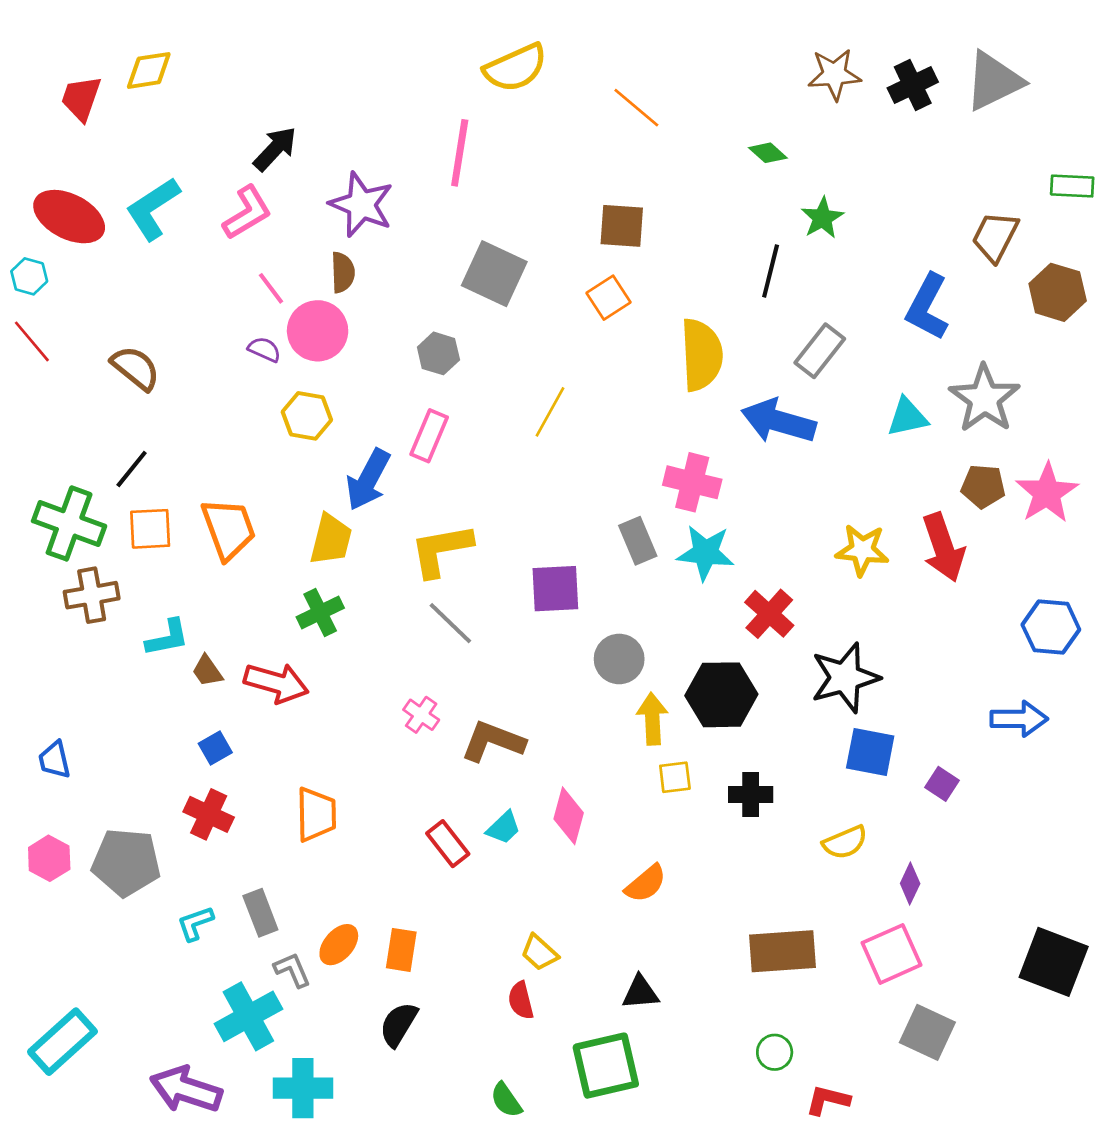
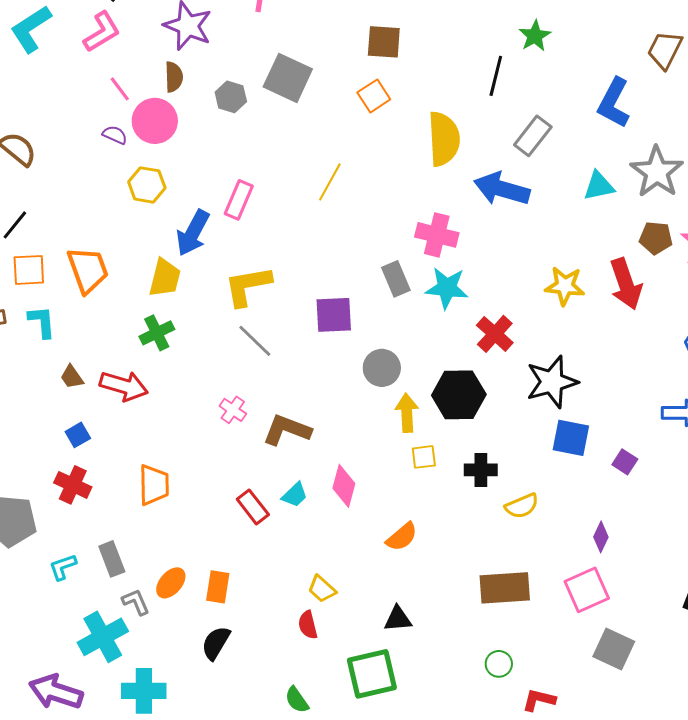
gray hexagon: (438, 353) -> (231, 97), moved
cyan L-shape: (167, 638) -> (42, 322), moved, turned -84
yellow semicircle: (845, 842) -> (522, 506), moved

